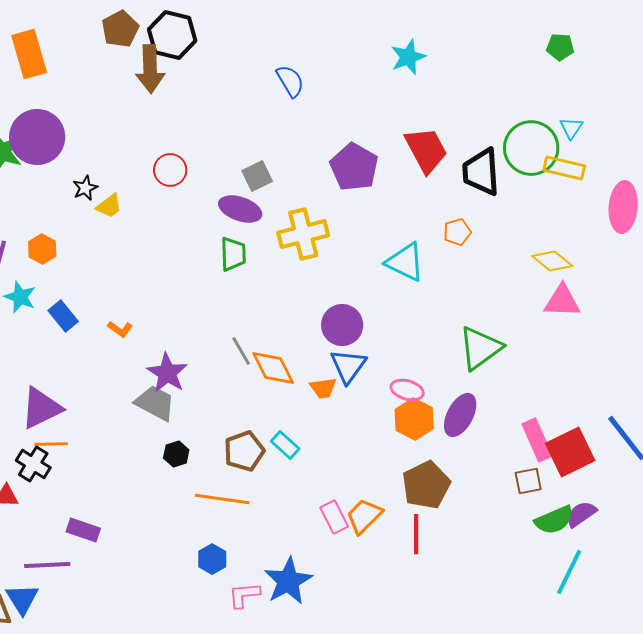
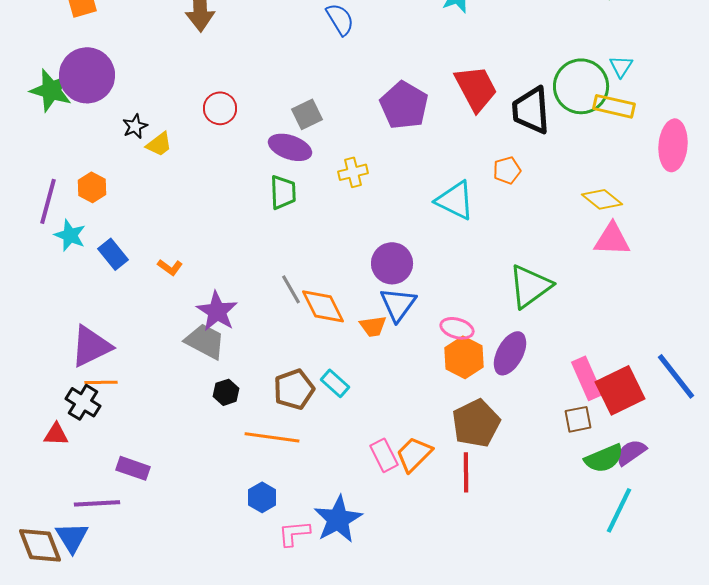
yellow cross: (303, 234) -> (353, 172), size x0.6

